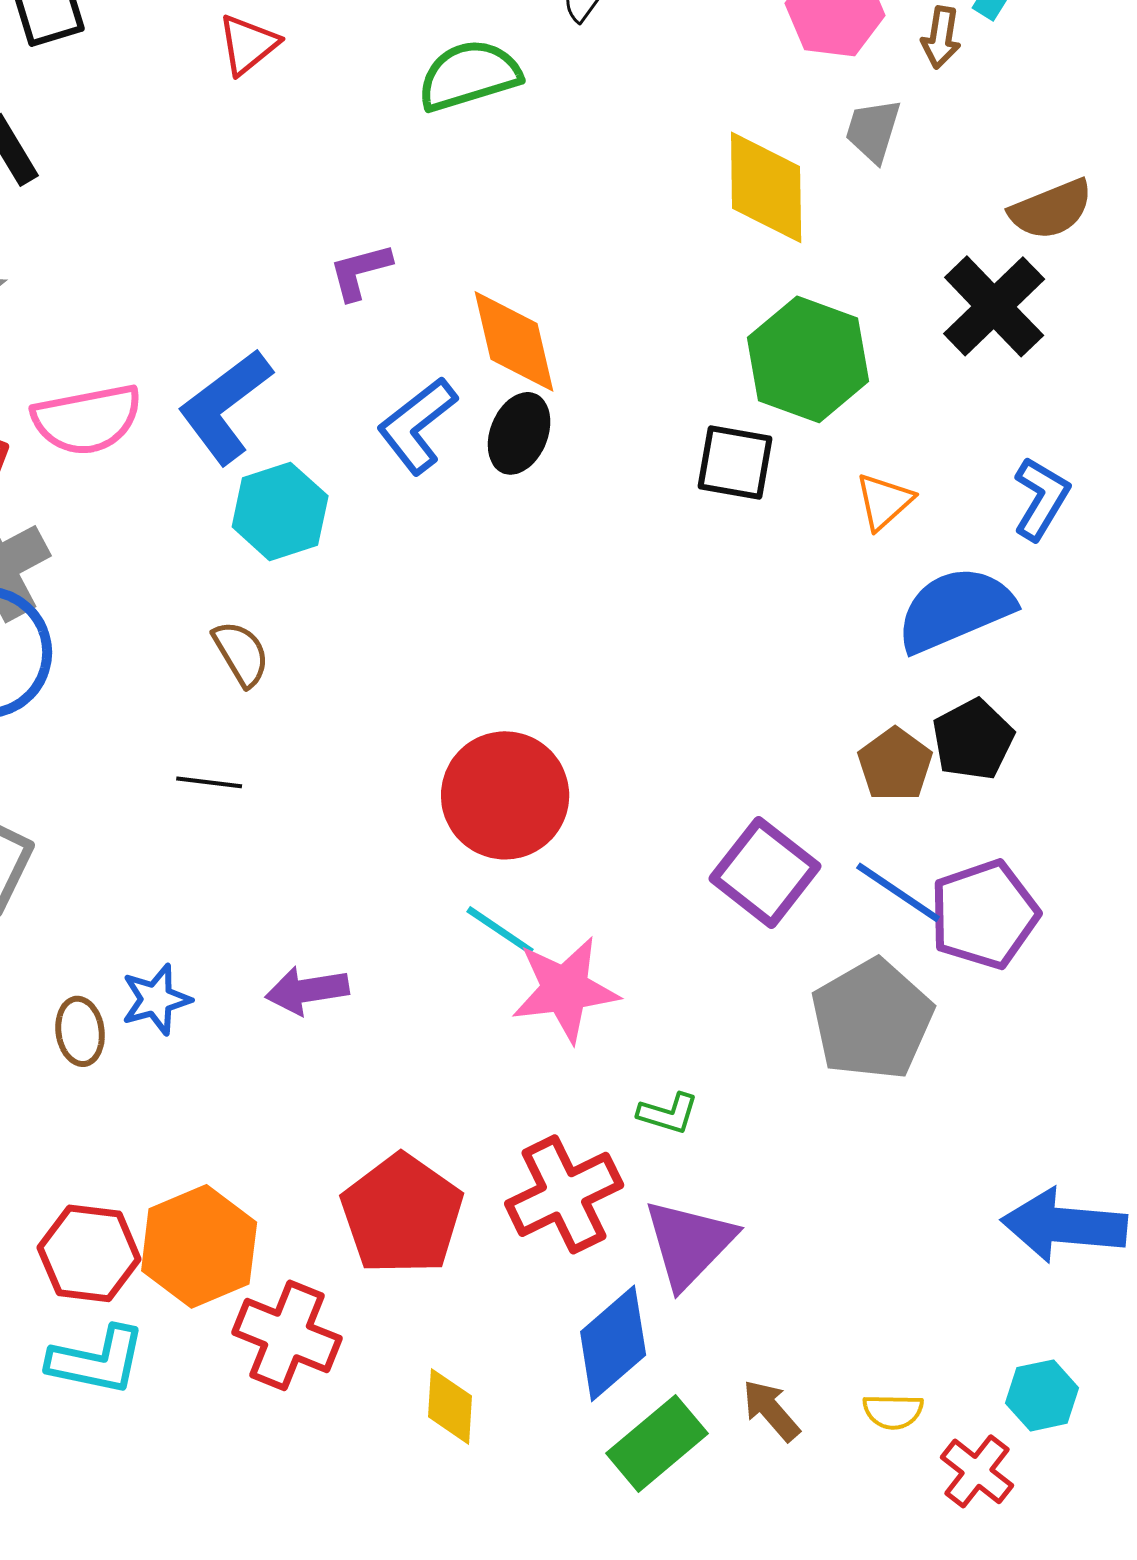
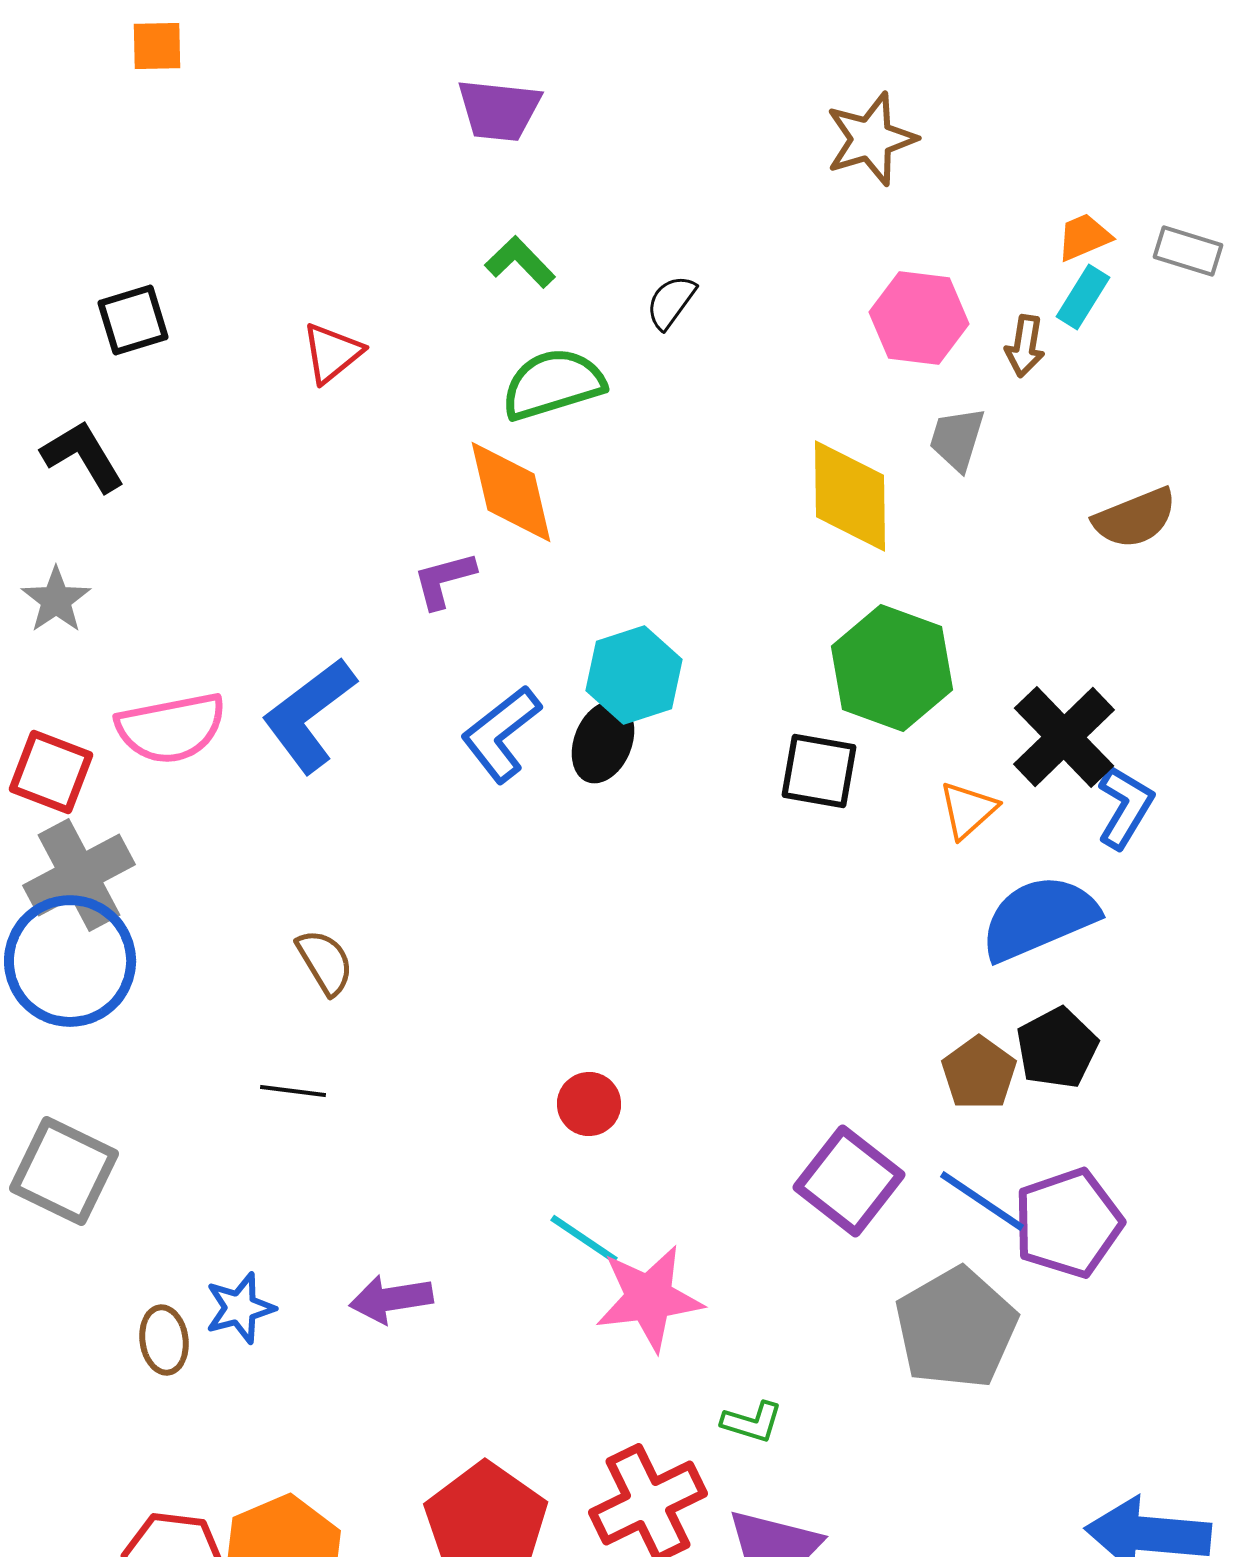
black cross: (994, 306) -> (1064, 737), moved
orange diamond: (514, 341) -> (511, 492), moved
cyan hexagon: (280, 511) -> (634, 675), moved
red circle: (505, 795) -> (589, 1104), size x0.5

